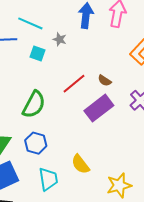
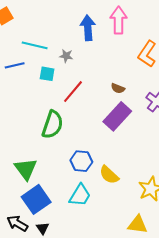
red line: (74, 84) -> (73, 92), moved
blue hexagon: (36, 143) -> (81, 161), moved
cyan trapezoid: (48, 179) -> (80, 195), turned 50

